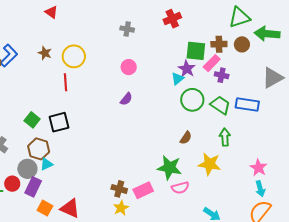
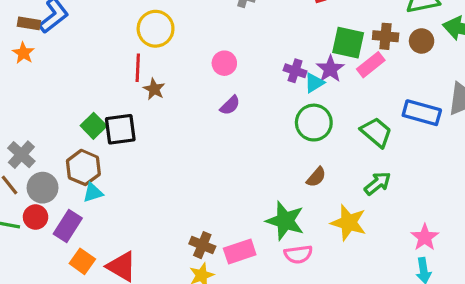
brown star: (45, 53) -> (154, 89), moved
pink circle: (129, 67) -> (224, 63), moved
purple cross: (222, 75) -> (295, 71), moved
green circle: (192, 100) -> (314, 123), moved
blue rectangle: (247, 104) -> (422, 113), moved
green square: (32, 120) -> (94, 126), moved
green arrow: (225, 137) -> (378, 183), turned 48
gray circle: (27, 169) -> (43, 188), moved

